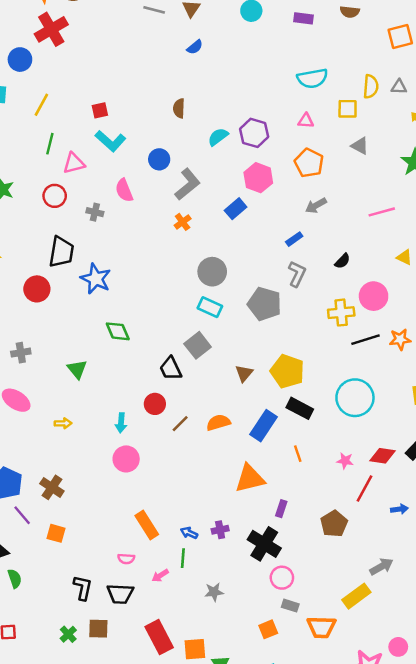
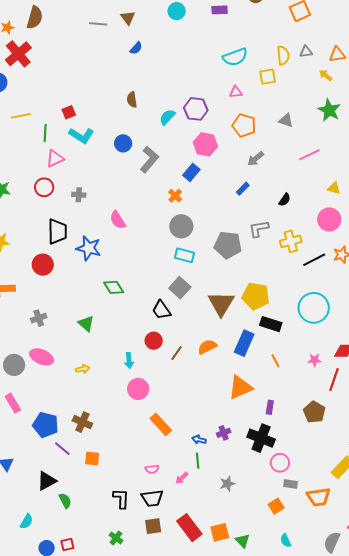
yellow line: (41, 105) -> (21, 116), turned 60
green line: (50, 144) -> (45, 133), moved
gray triangle: (360, 146) -> (286, 120), moved
pink semicircle: (124, 190) -> (118, 220), moved
orange cross: (183, 222) -> (175, 196), moved
gray L-shape: (297, 274) -> (259, 229), moved, turned -115
pink circle: (374, 296) -> (329, 219), moved
brown triangle: (244, 373) -> (221, 304), size x1.8
orange rectangle: (147, 525) -> (161, 424), moved
brown square: (98, 629) -> (153, 526), moved

